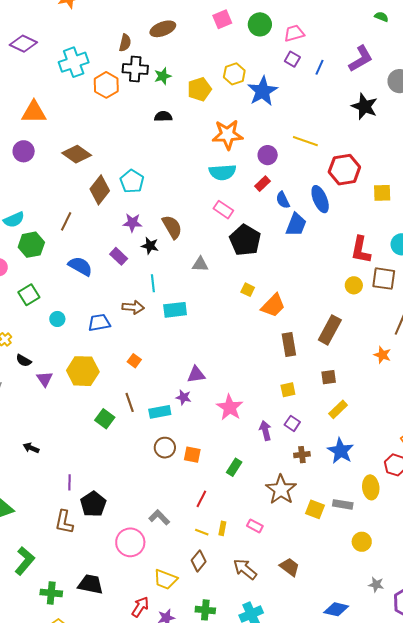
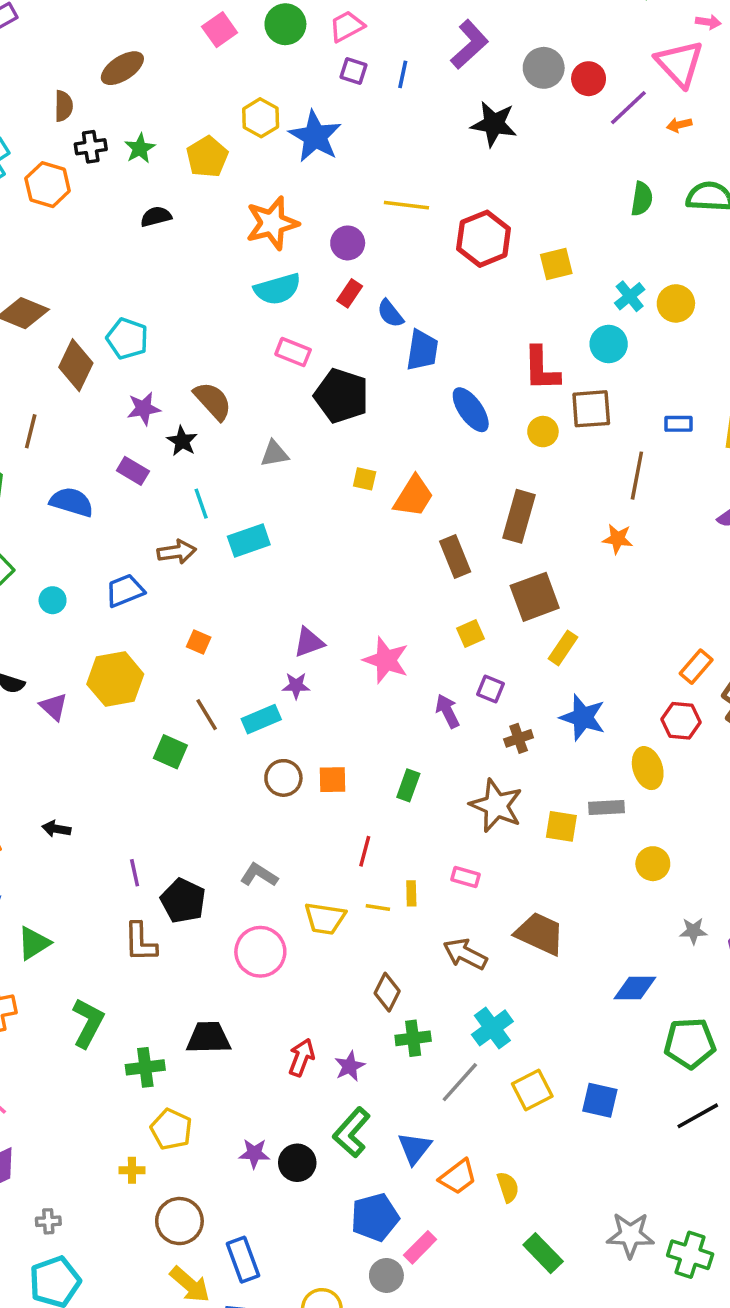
black cross: (135, 69) -> (91, 147), size x0.7
blue ellipse: (320, 199) -> (471, 410), moved
black star: (150, 246) -> (182, 441), turned 30
brown square: (329, 377) -> (535, 597), size x1.8
pink star: (230, 407) -> (386, 660), moved
gray L-shape: (159, 517) -> (259, 875), moved
brown diamond: (199, 561) -> (387, 992), moved
brown trapezoid: (290, 567) -> (540, 934), size x1.4
yellow trapezoid: (165, 579) -> (325, 919), moved

